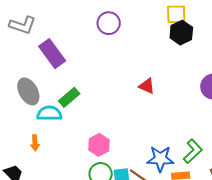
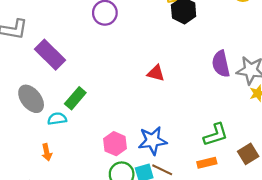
cyan semicircle: (49, 113) -> (57, 119), size x0.7
green L-shape: (193, 151) -> (216, 135), turned 35
blue star: (160, 159) -> (152, 141), moved

